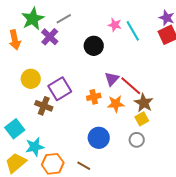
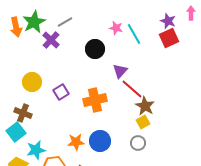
orange arrow: (15, 40) -> (16, 27), moved
purple triangle: (112, 79) -> (120, 71), moved
purple square: (60, 89) -> (61, 92), size x0.7
orange cross: (94, 97) -> (95, 100), size x1.6
orange star: (116, 104) -> (76, 142), moved
brown cross: (44, 106) -> (23, 113), moved

